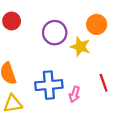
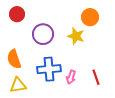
purple circle: (55, 33) -> (43, 34), moved
red line: (104, 83) -> (96, 77), moved

